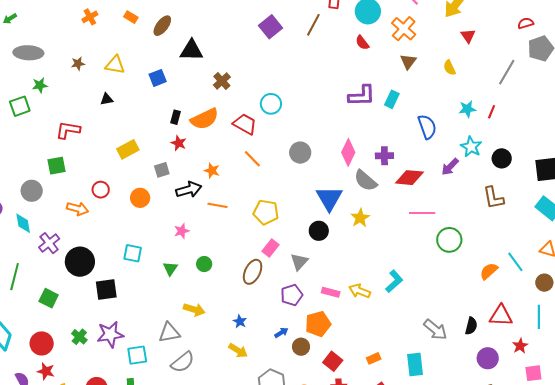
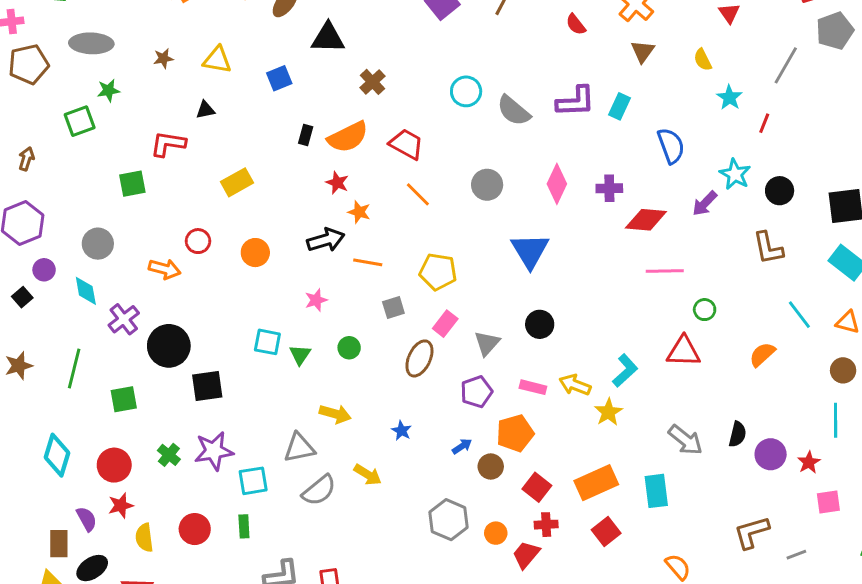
cyan circle: (271, 104) -> (466, 91), moved
cyan star: (467, 109) -> (729, 97), moved, turned -30
red L-shape: (68, 130) -> (168, 144), moved
red star: (179, 143) -> (337, 183), moved
green square: (57, 166) -> (132, 184), moved
gray square: (162, 170) -> (393, 308), moved
gray semicircle: (366, 181) -> (514, 111), moved
yellow star: (360, 218) -> (608, 412), moved
black circle: (319, 231) -> (540, 324), moved
green circle: (449, 240) -> (705, 310), size x0.6
cyan square: (133, 253) -> (267, 342), moved
cyan line: (515, 262) -> (799, 315), moved
green square: (49, 298) -> (124, 399), turned -36
red triangle: (501, 316) -> (684, 351), moved
yellow arrow: (238, 351) -> (368, 475), moved
orange rectangle: (374, 358) -> (596, 483), size x2.0
purple circle: (488, 358) -> (771, 454), moved
red star: (46, 371) -> (121, 505), turned -30

